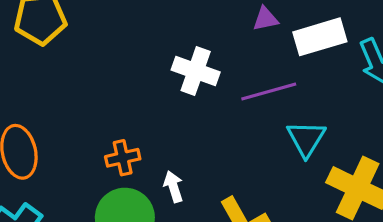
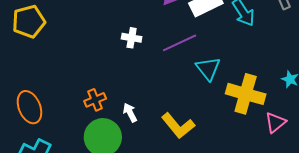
white cross: (196, 71) -> (132, 38), size x0.7

